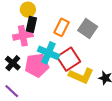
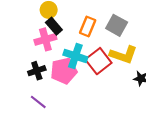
black rectangle: (31, 24) -> (54, 26), turned -49
black cross: (13, 63) -> (37, 71), turned 35
yellow L-shape: (81, 76) -> (123, 55), moved

